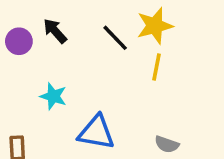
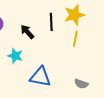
black arrow: (55, 31) -> (27, 32), moved
black line: (115, 38) -> (51, 22), turned 42

